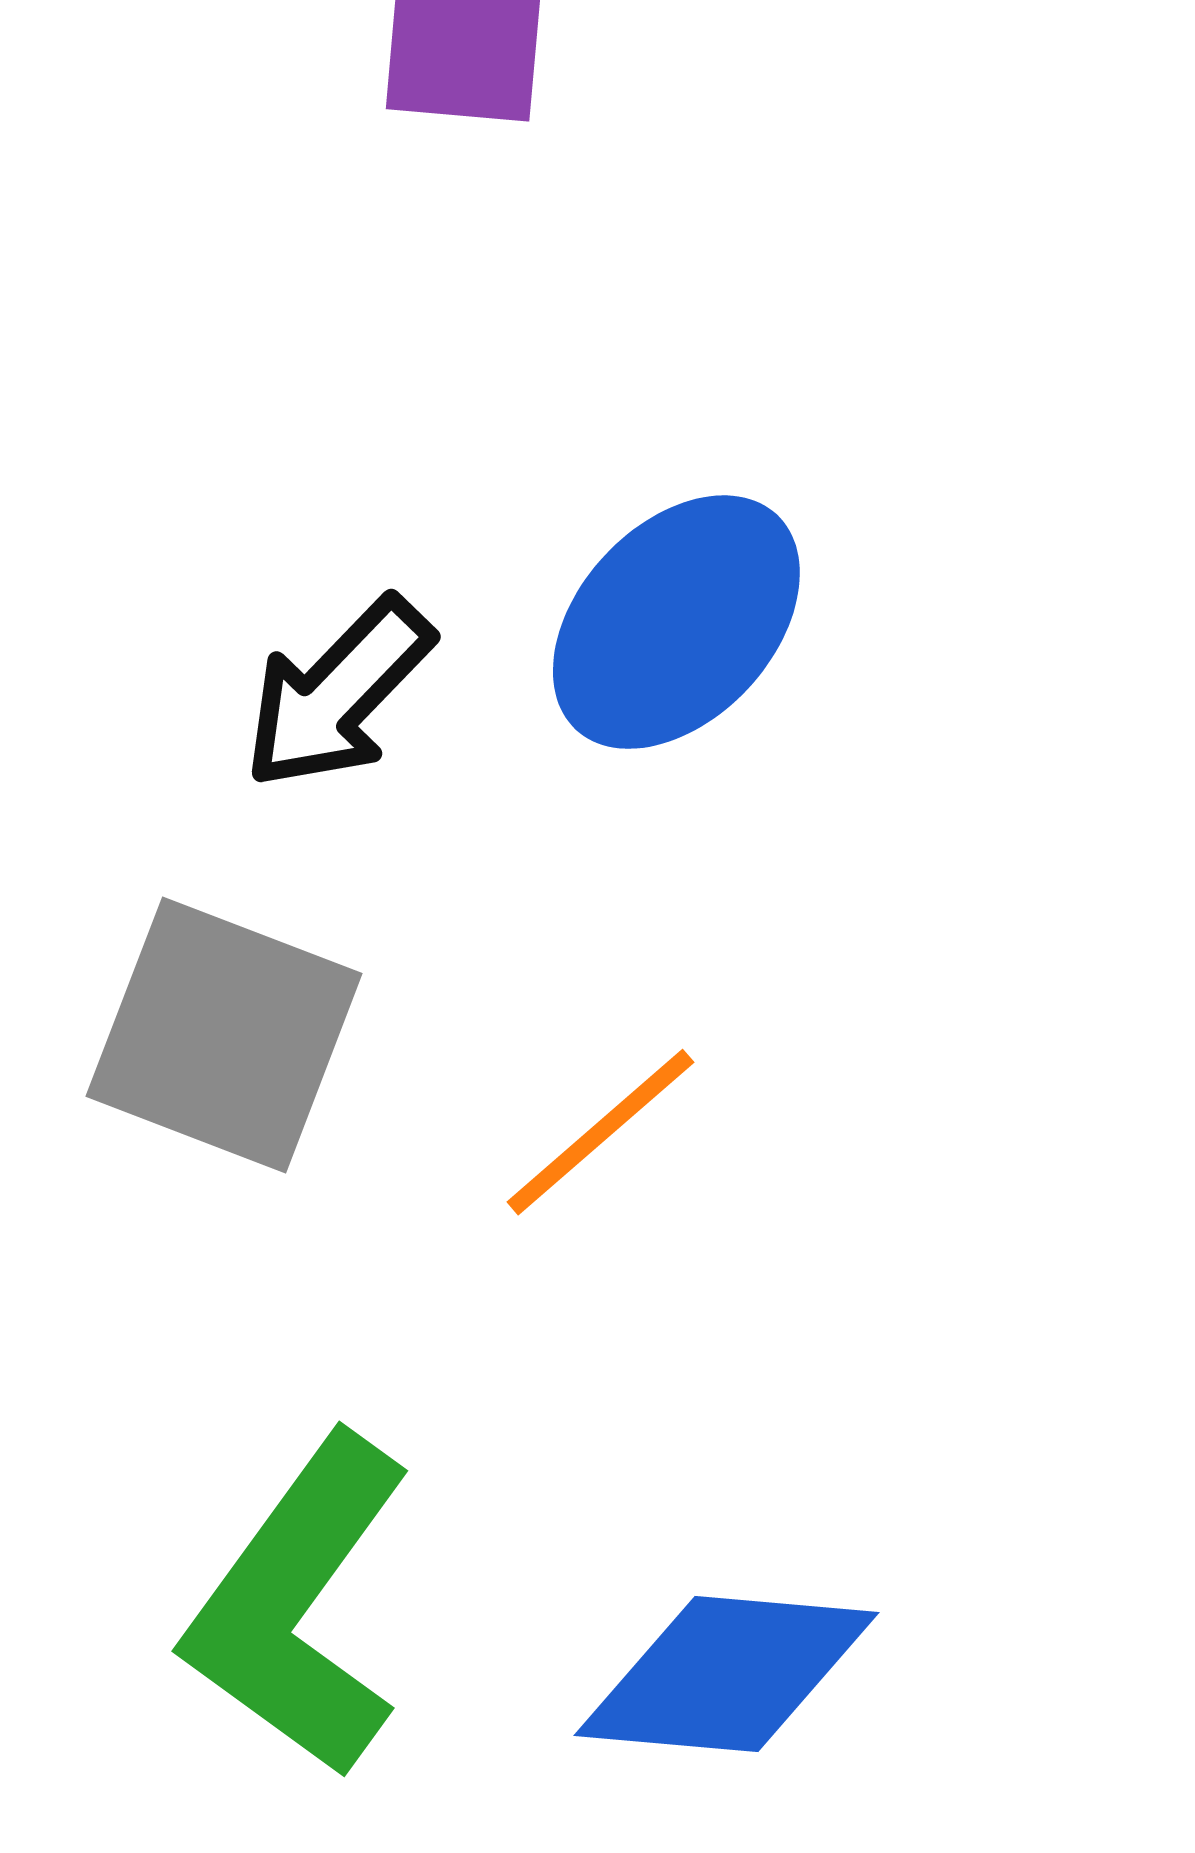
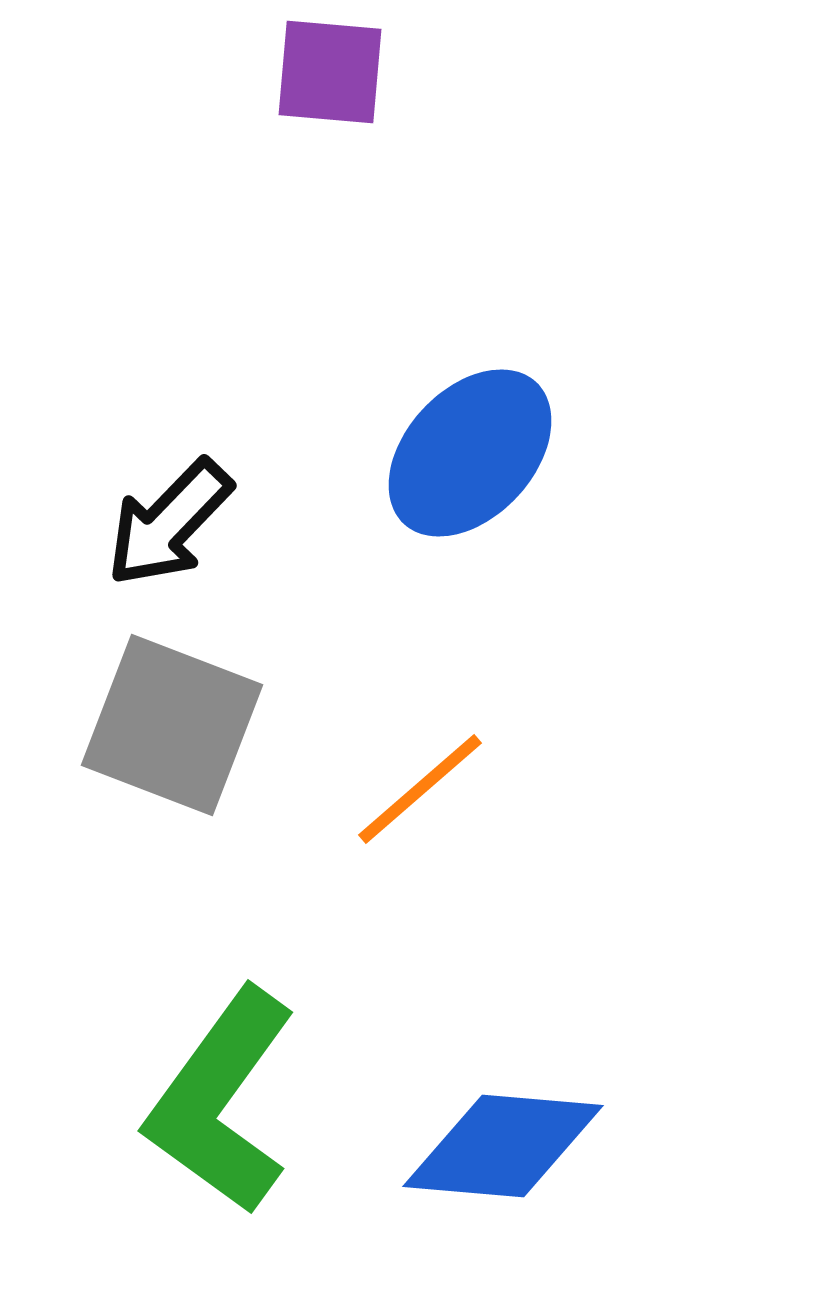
black arrow: (338, 693) -> (169, 523), moved

